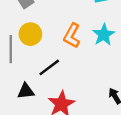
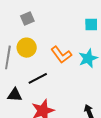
orange L-shape: (72, 36) -> (61, 55), turned -75

